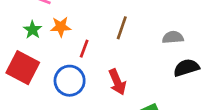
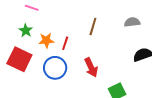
orange star: (61, 27) -> (46, 40), moved
gray semicircle: (173, 37) -> (132, 22), moved

